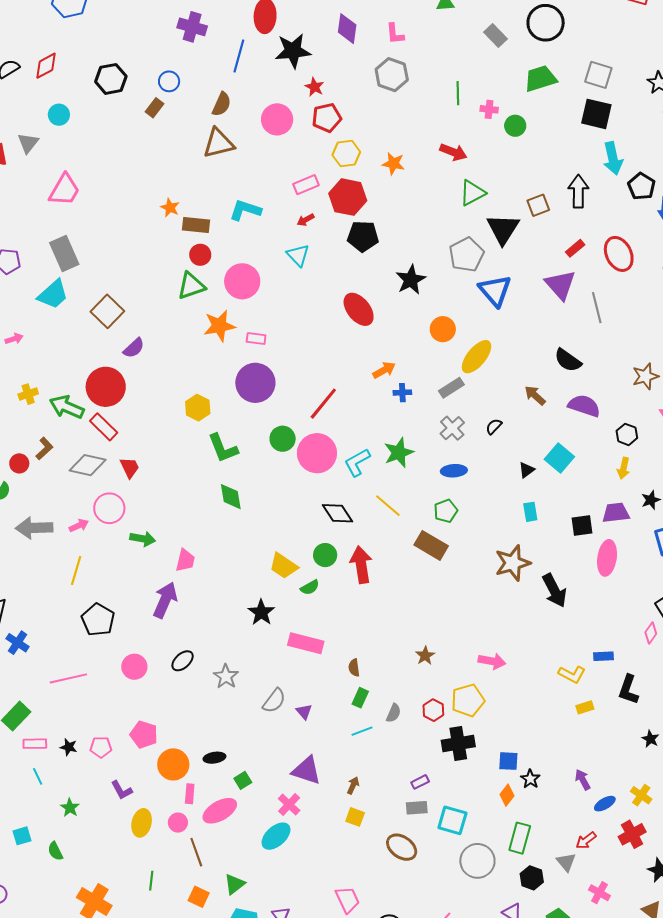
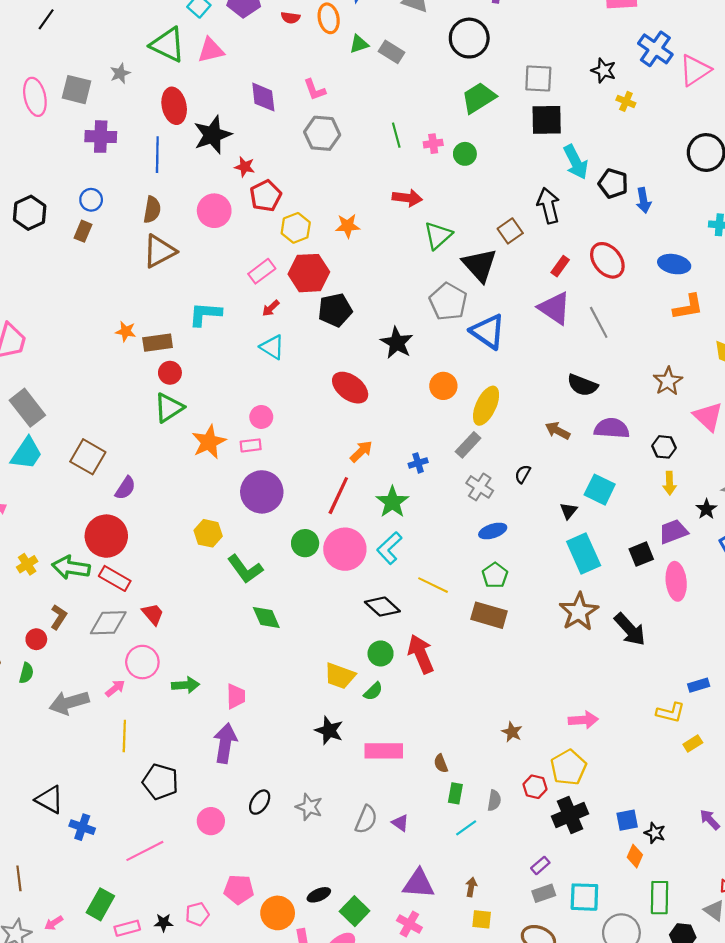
gray rectangle: (496, 35) -> (392, 52), moved
pink circle: (242, 281) -> (261, 417), moved, size x0.6
orange arrow: (384, 370) -> (361, 451), moved
green star: (399, 453) -> (392, 502), moved
cyan rectangle: (530, 512) -> (584, 554), size x1.8
green square: (243, 780) -> (355, 911), size x1.5

